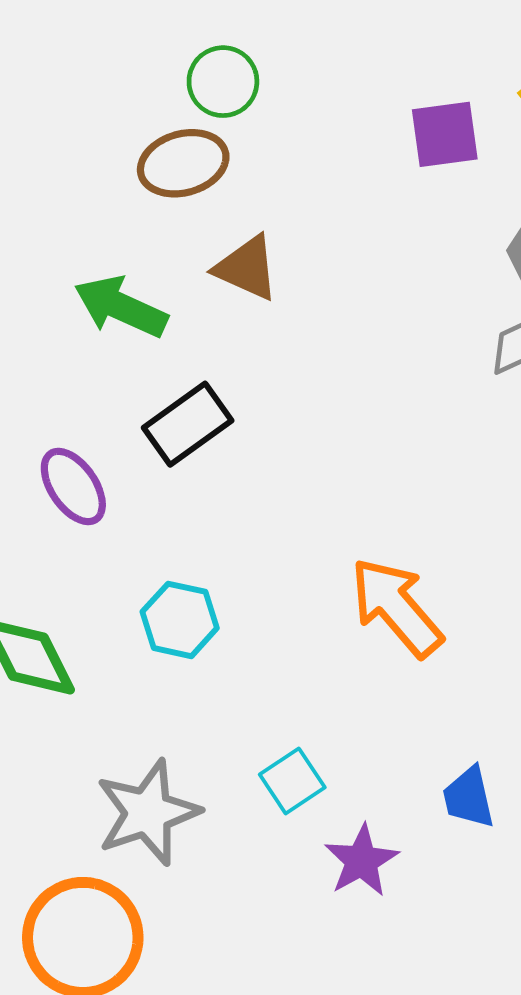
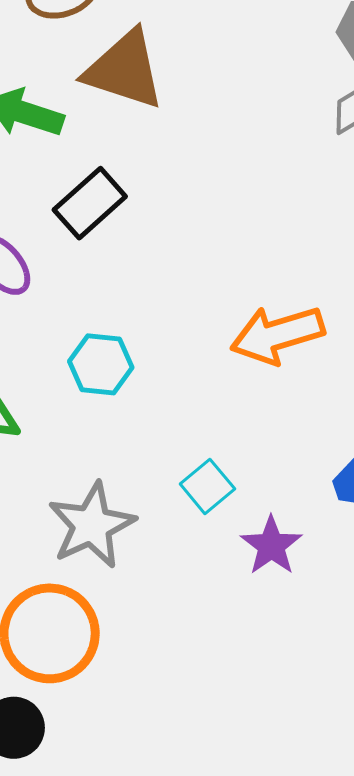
brown triangle: (247, 268) -> (124, 70), size x1.5
orange arrow: (396, 607) -> (277, 335), turned -60

